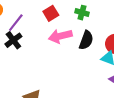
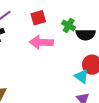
black semicircle: (86, 40) -> (86, 35), moved, turned 54

